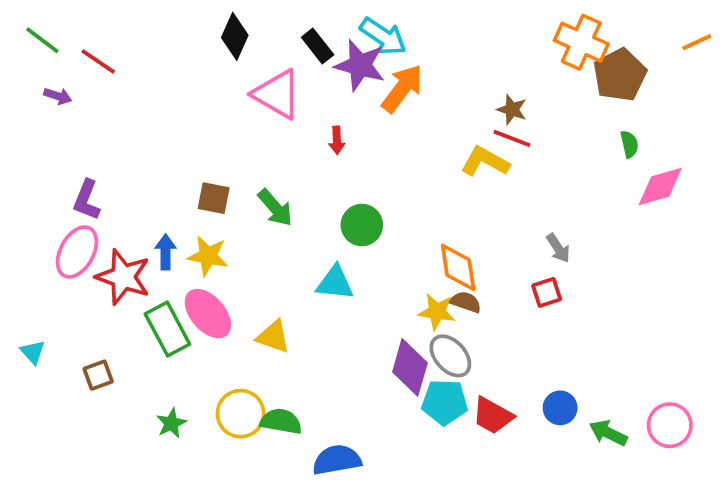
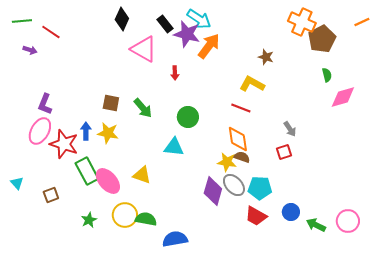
green line: (42, 40) -> (22, 21), turned -42
red line: (512, 138) -> (241, 108), moved
pink ellipse: (208, 314) -> (108, 181), moved
cyan pentagon: (445, 402) -> (260, 188), moved

